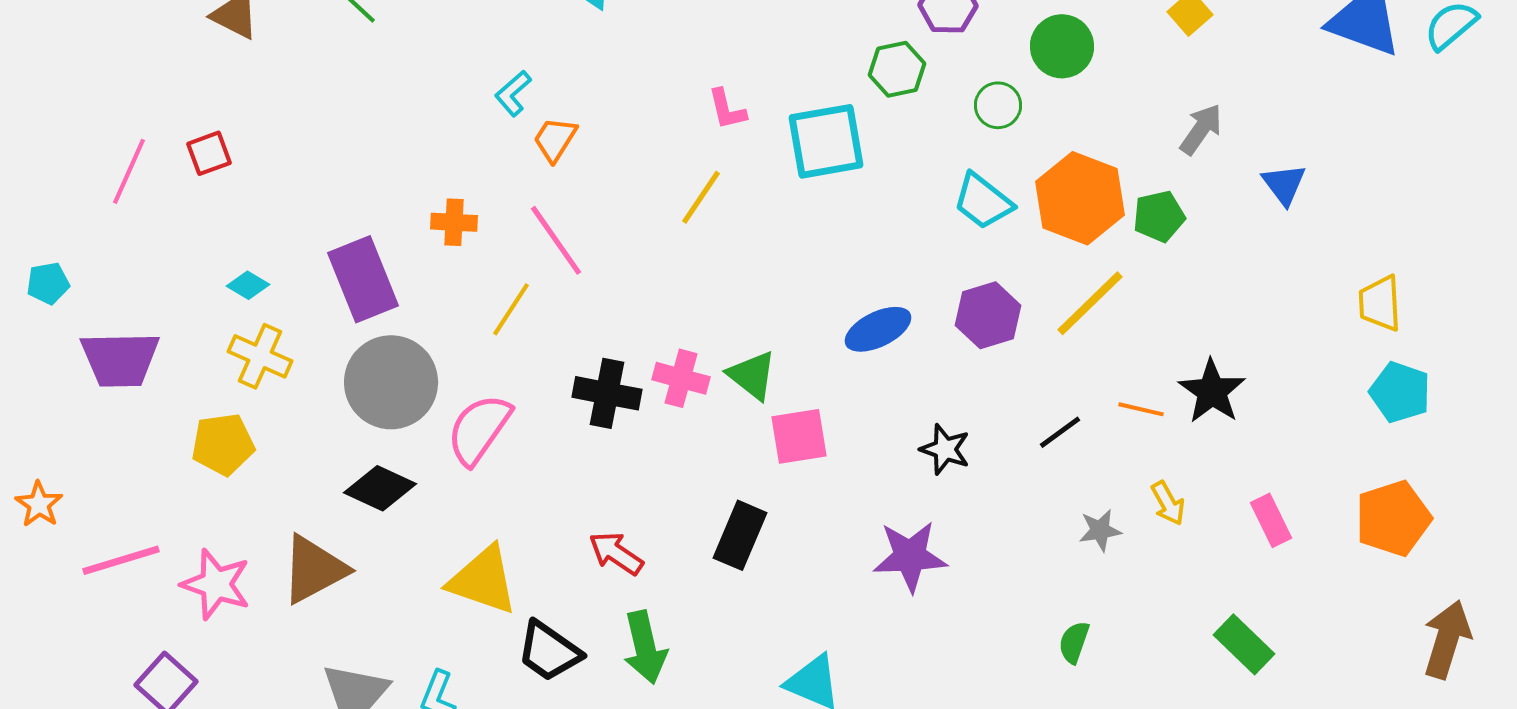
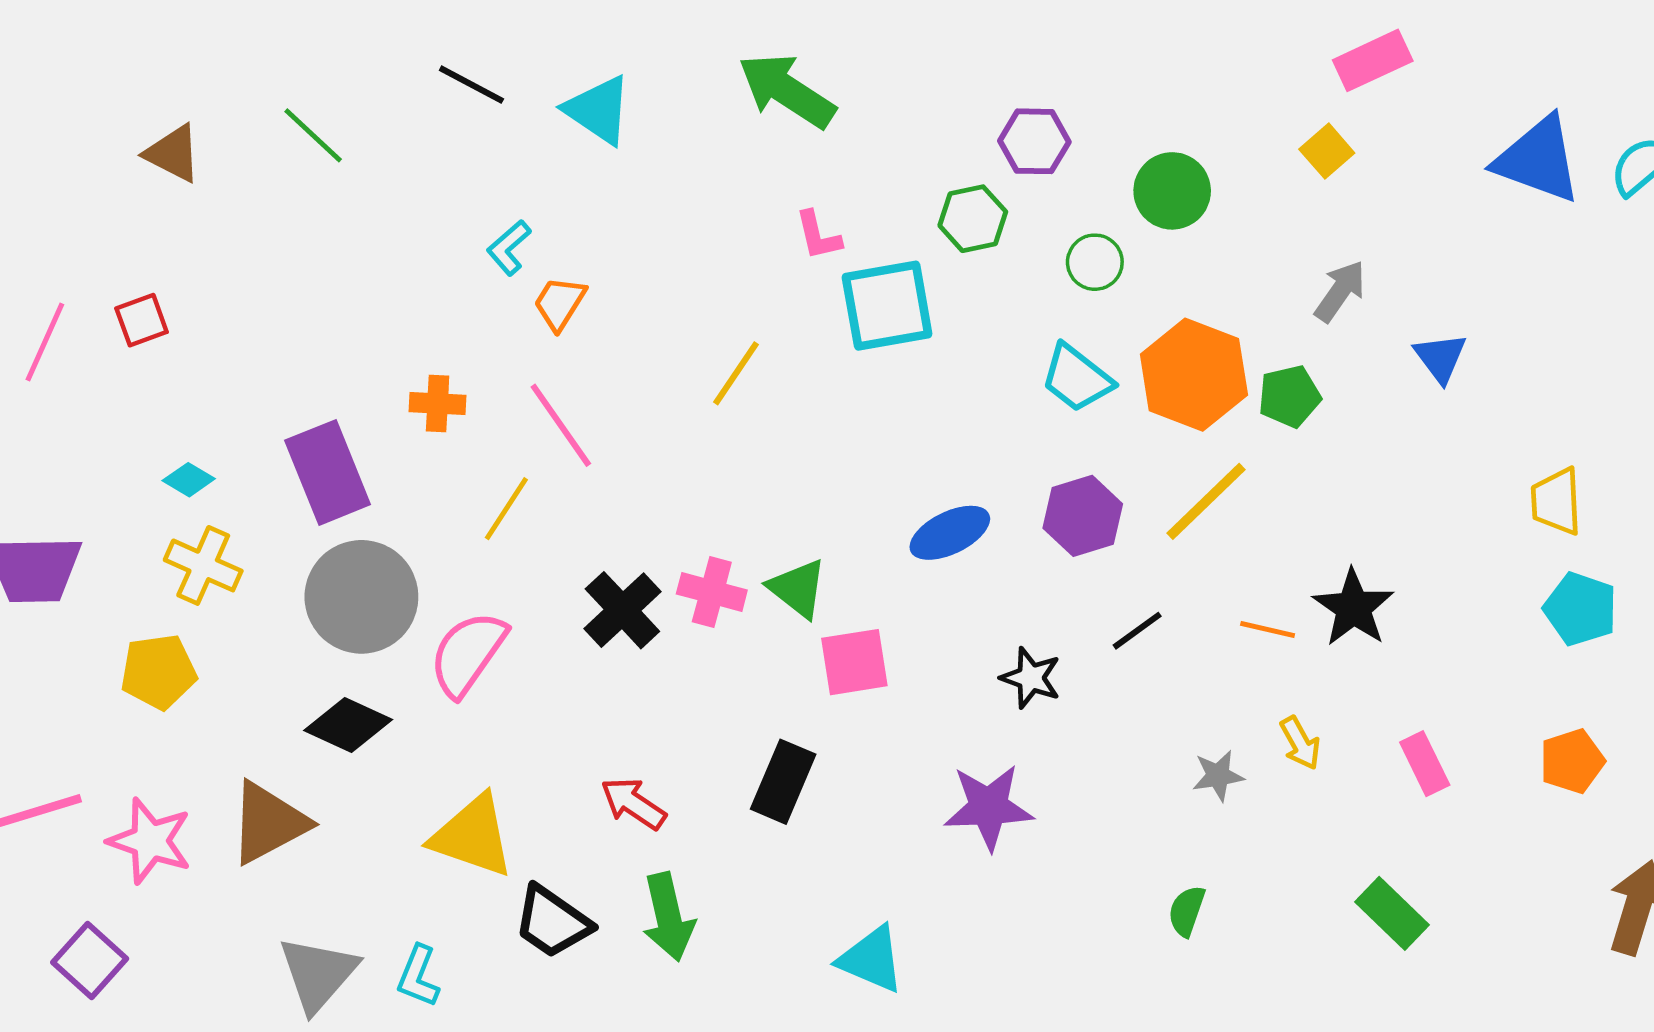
pink L-shape: (727, 109) -> (818, 236), moved
black cross: (607, 393) -> (622, 610), turned 36
black line: (1060, 432) -> (1137, 631), moved
orange pentagon: (1393, 518) -> (1572, 761), size x0.7

